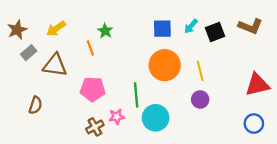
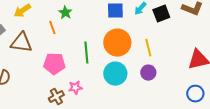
green line: (136, 95) -> (86, 53), moved
cyan circle: (156, 118) -> (115, 74), moved

